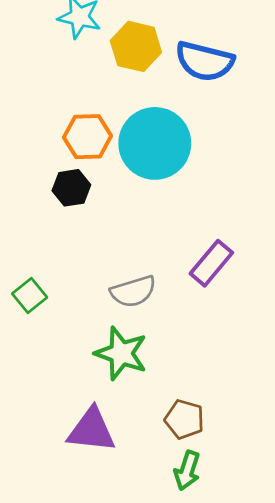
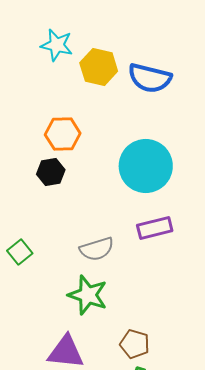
cyan circle: (155, 143) -> (146, 166), moved
purple rectangle: (211, 263) -> (155, 228), turned 36

